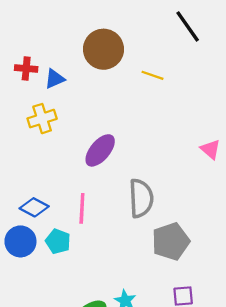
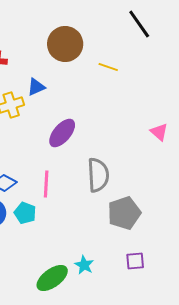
blue triangle: (55, 79) -> (36, 87), moved

